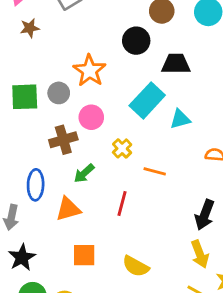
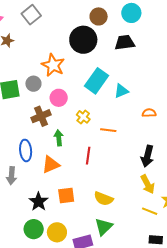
black circle: (136, 41) -> (83, 40), size x1.4
black trapezoid: (176, 64) -> (125, 43), moved
green arrow: (84, 173) -> (59, 138), turned 133
black star: (22, 257) -> (39, 202), moved

